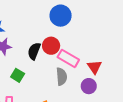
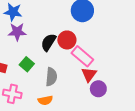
red triangle: (94, 67) -> (89, 74), moved
gray semicircle: (62, 77) -> (51, 77), moved

